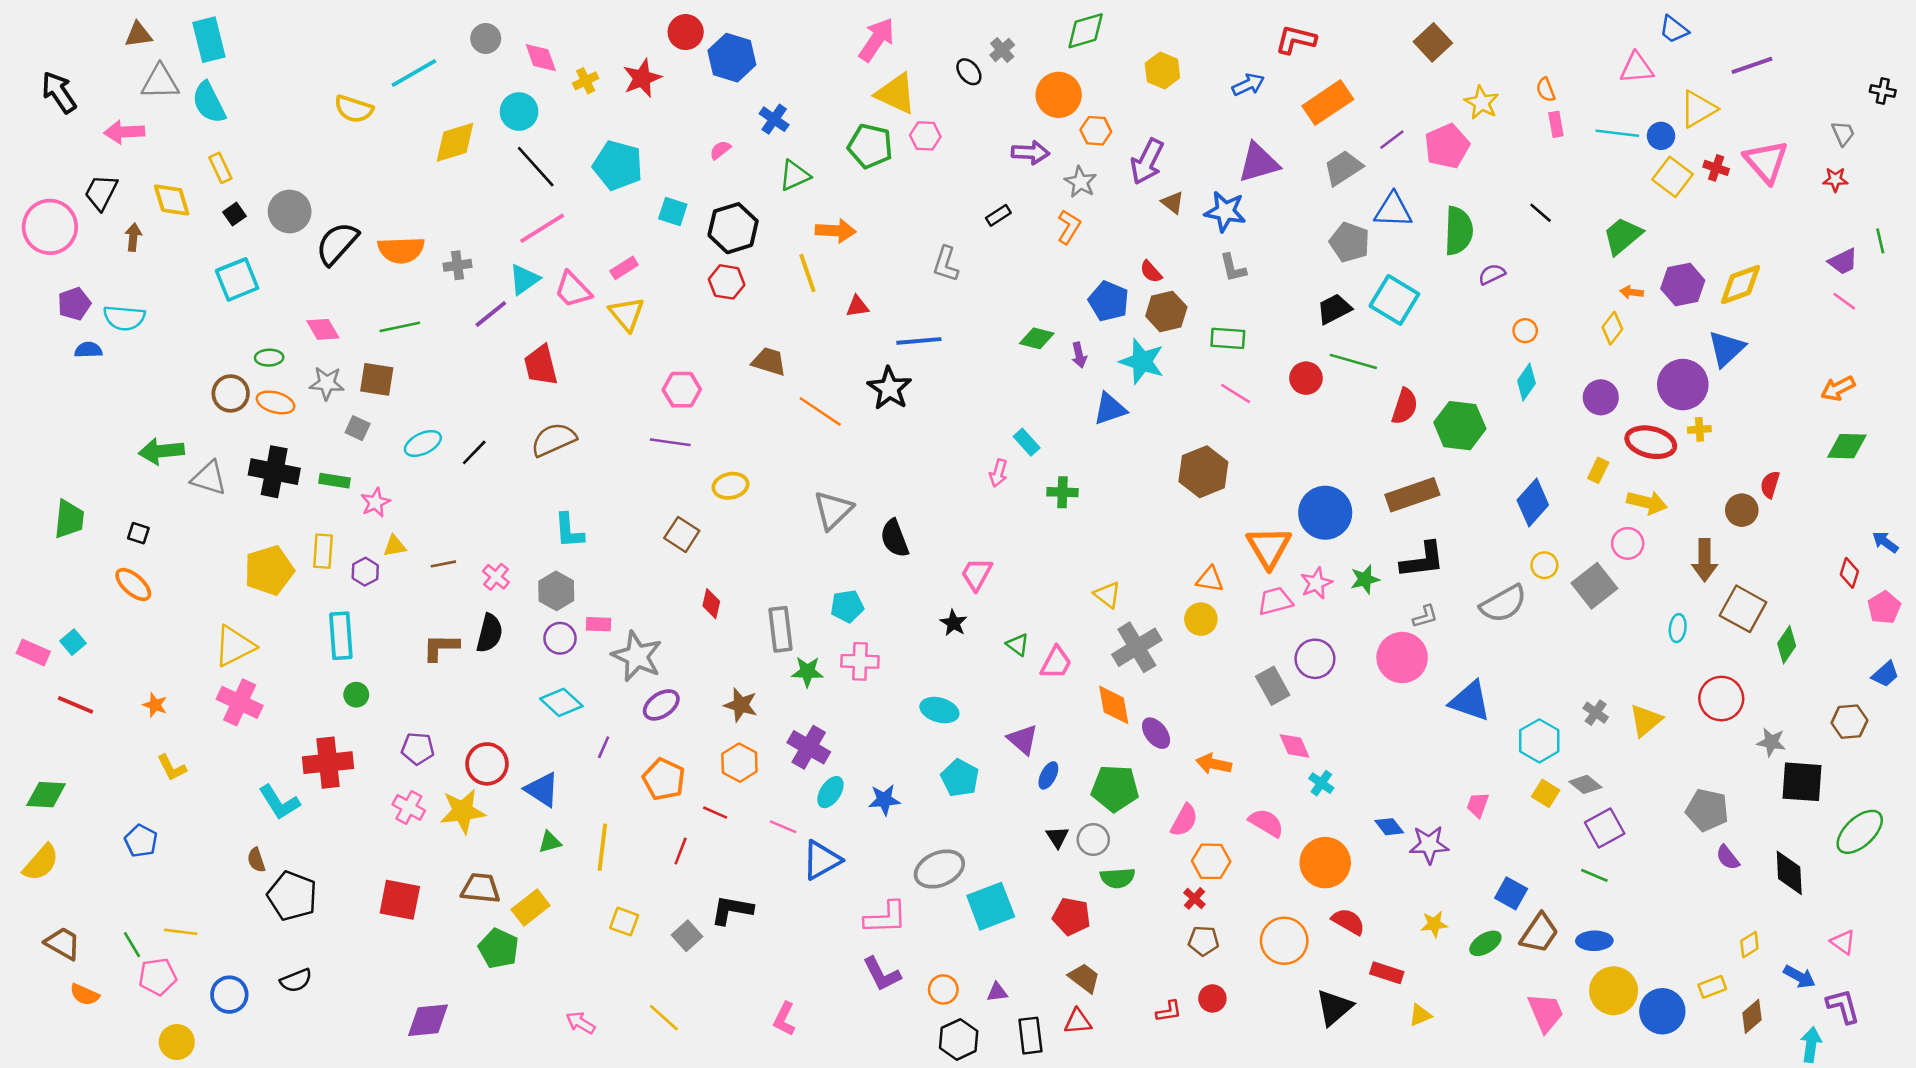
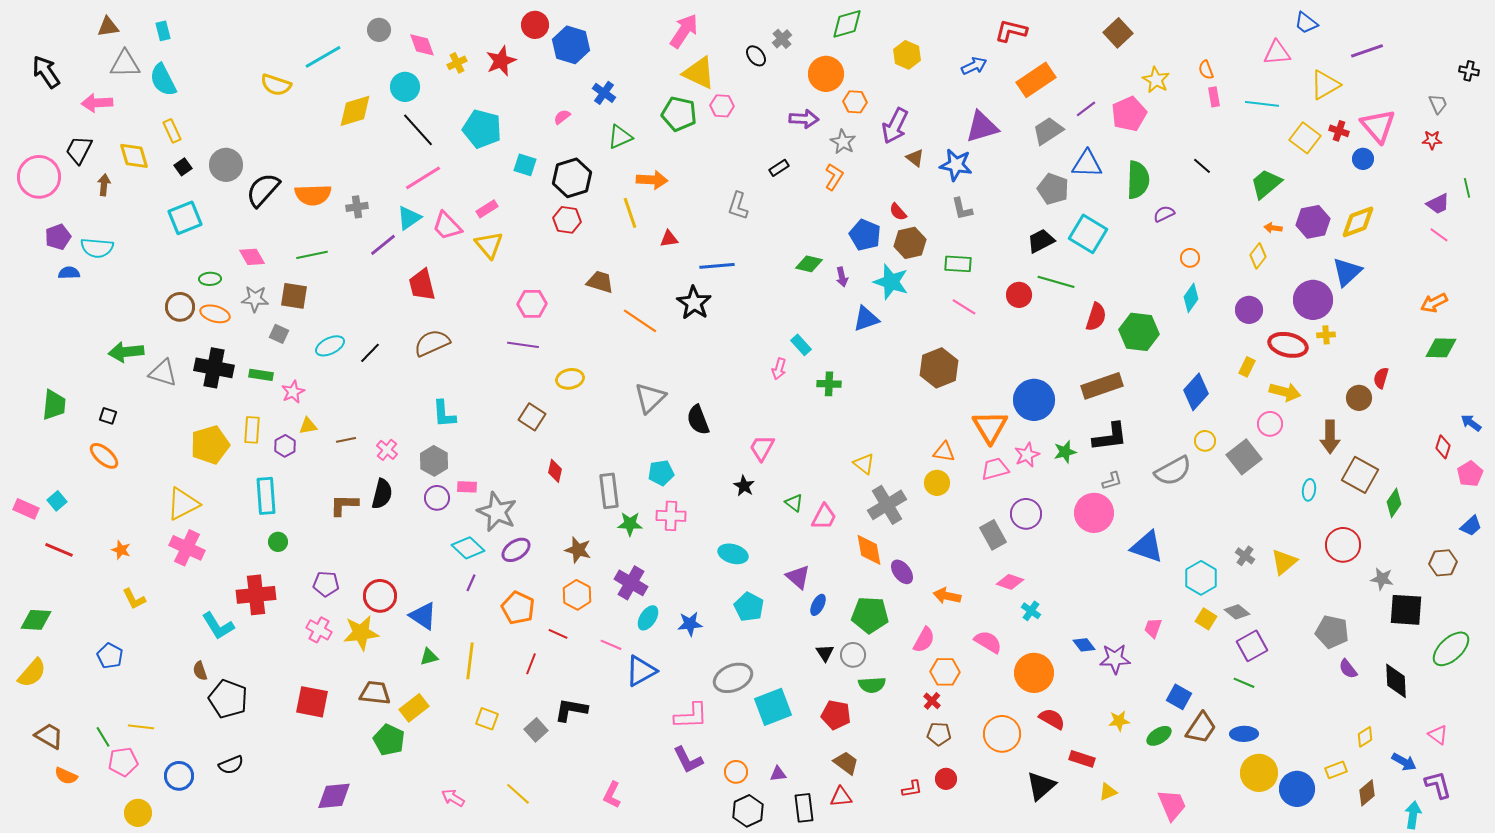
cyan rectangle: (209, 40) -> (163, 31), size x0.6
blue circle: (1661, 136) -> (1363, 159), moved
cyan diamond: (561, 702) -> (468, 548), moved
pink diamond: (1294, 746) -> (1010, 582), turned -48
pink trapezoid: (1546, 1013) -> (1172, 805), moved

